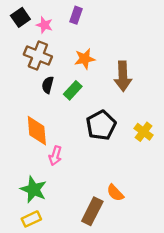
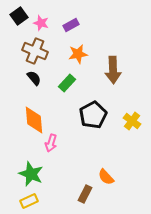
purple rectangle: (76, 15) -> (71, 25), moved, turned 42
black semicircle: (48, 85) -> (34, 78), moved, turned 126
brown rectangle: (92, 211) -> (85, 194), size x0.7

